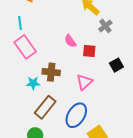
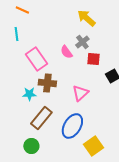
gray cross: (105, 26) -> (82, 42), moved
pink rectangle: (25, 47) -> (36, 59), moved
red square: (89, 51) -> (93, 59), moved

